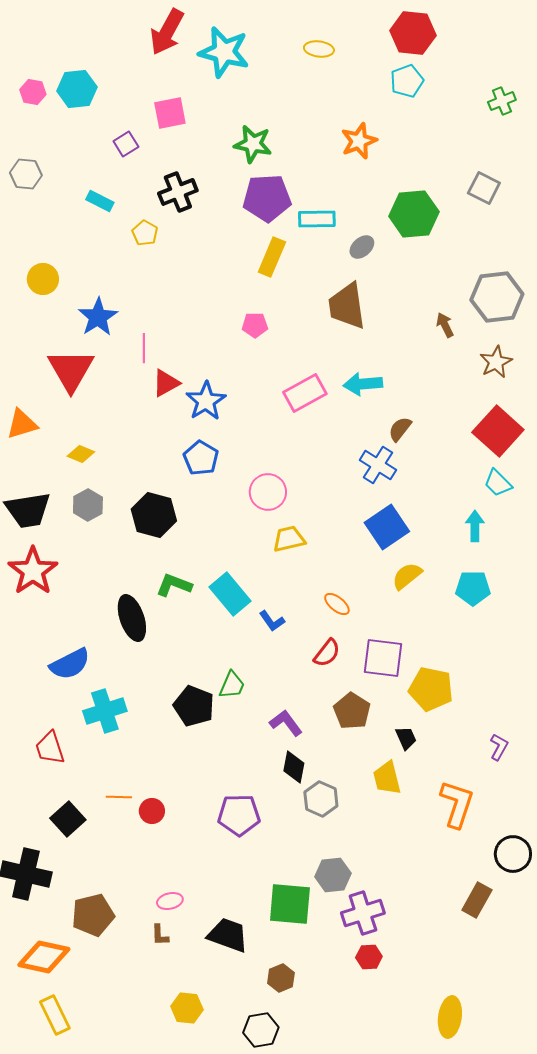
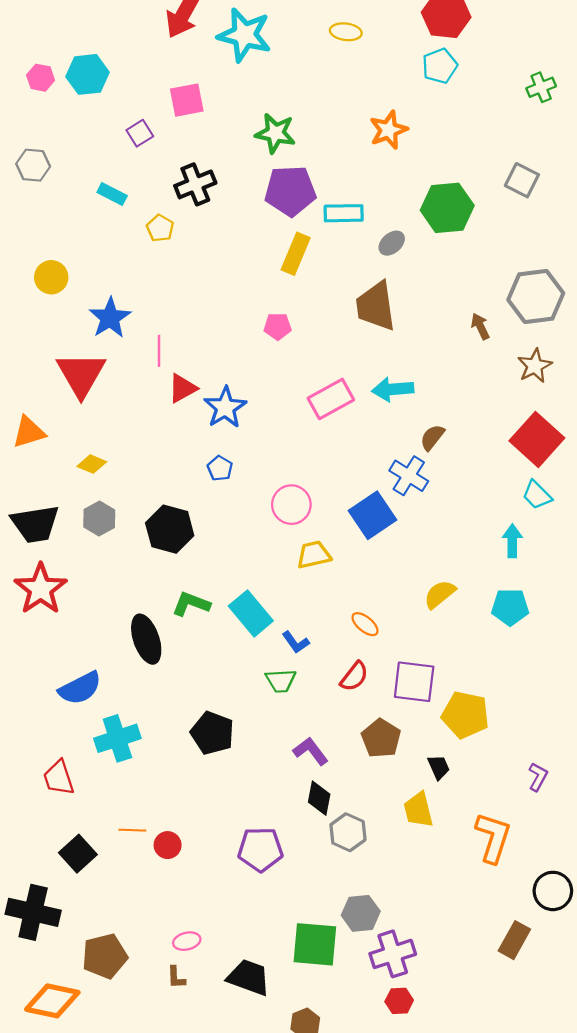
blue pentagon: (201, 458) -> (220, 468), size x0.7
blue square: (387, 527) -> (372, 515), moved
green trapezoid: (232, 685) -> (281, 681), moved, turned 64

